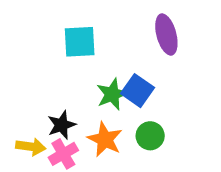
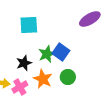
purple ellipse: (166, 35) -> (90, 19), moved, turned 75
black star: (61, 125) -> (24, 63), moved

